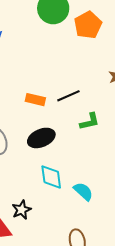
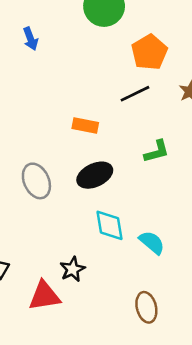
orange pentagon: (88, 25) -> (149, 52), moved
black line: (68, 96) -> (135, 94), moved

